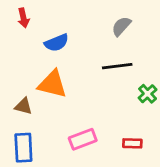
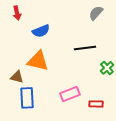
gray semicircle: (121, 26) -> (96, 13), moved
pink rectangle: (83, 139) -> (70, 94), moved
blue rectangle: (23, 148) -> (27, 98), moved

